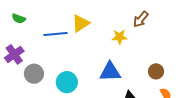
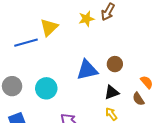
yellow star: (119, 37) -> (86, 19), moved
brown circle: (156, 71) -> (115, 64), moved

